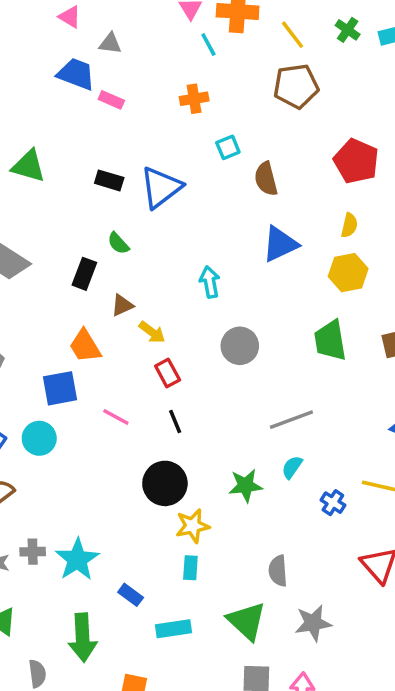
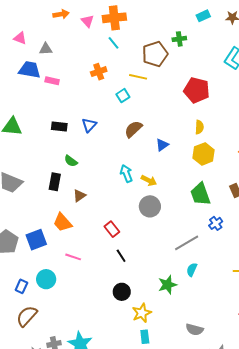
green cross: (348, 30) -> (179, 39), moved, turned -32
yellow line: (292, 35) -> (138, 77), moved, turned -30
cyan line: (208, 44) -> (113, 43), moved
brown semicircle: (266, 179) -> (133, 129), moved, turned 72
blue triangle: (161, 187) -> (89, 125), size x0.6
blue triangle: (280, 244) -> (162, 145), size x0.6
yellow arrow: (152, 332) -> (149, 180), moved
blue square: (60, 388) -> (36, 240), moved
pink line: (116, 417) -> (73, 257), moved
black circle: (165, 483) -> (122, 292), size x0.7
blue cross: (333, 503) -> (216, 223), moved, turned 32
gray semicircle: (278, 571) -> (195, 330), turned -60

